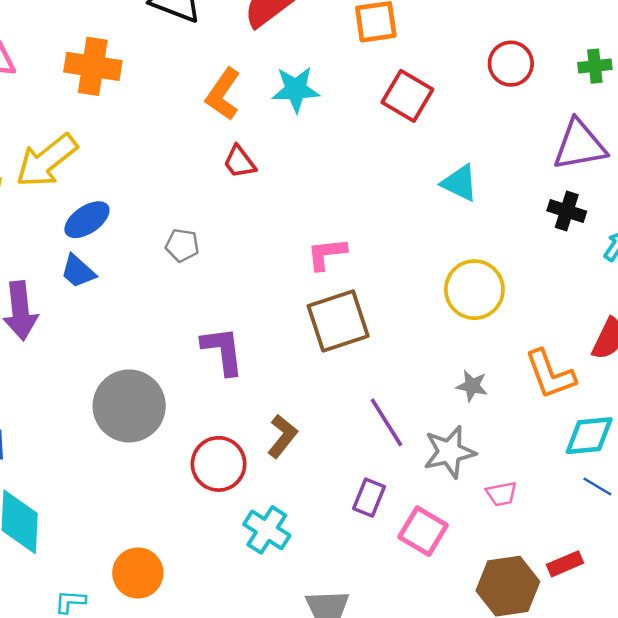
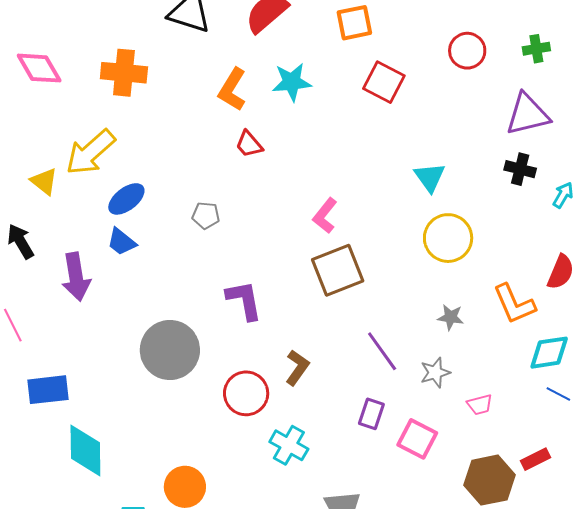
cyan triangle: (460, 183) -> (430, 177), moved, turned 32
pink L-shape: (327, 254) -> (325, 216), turned -42
gray star: (449, 452) -> (435, 373), size x0.7

